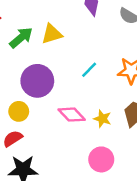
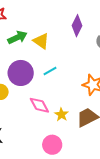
yellow triangle: (52, 34) -> (41, 41), turned 36
cyan line: (89, 70) -> (50, 71), moved

